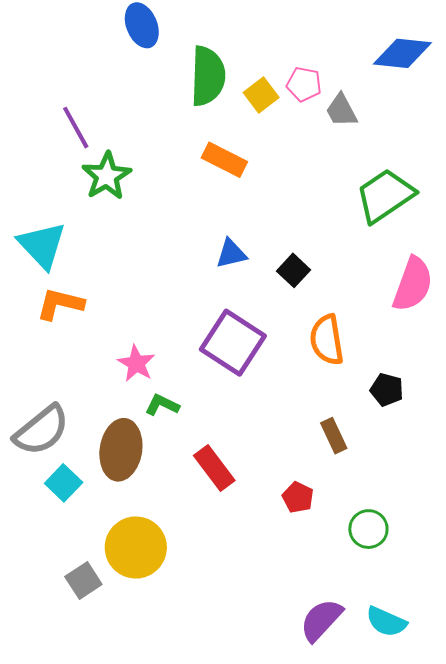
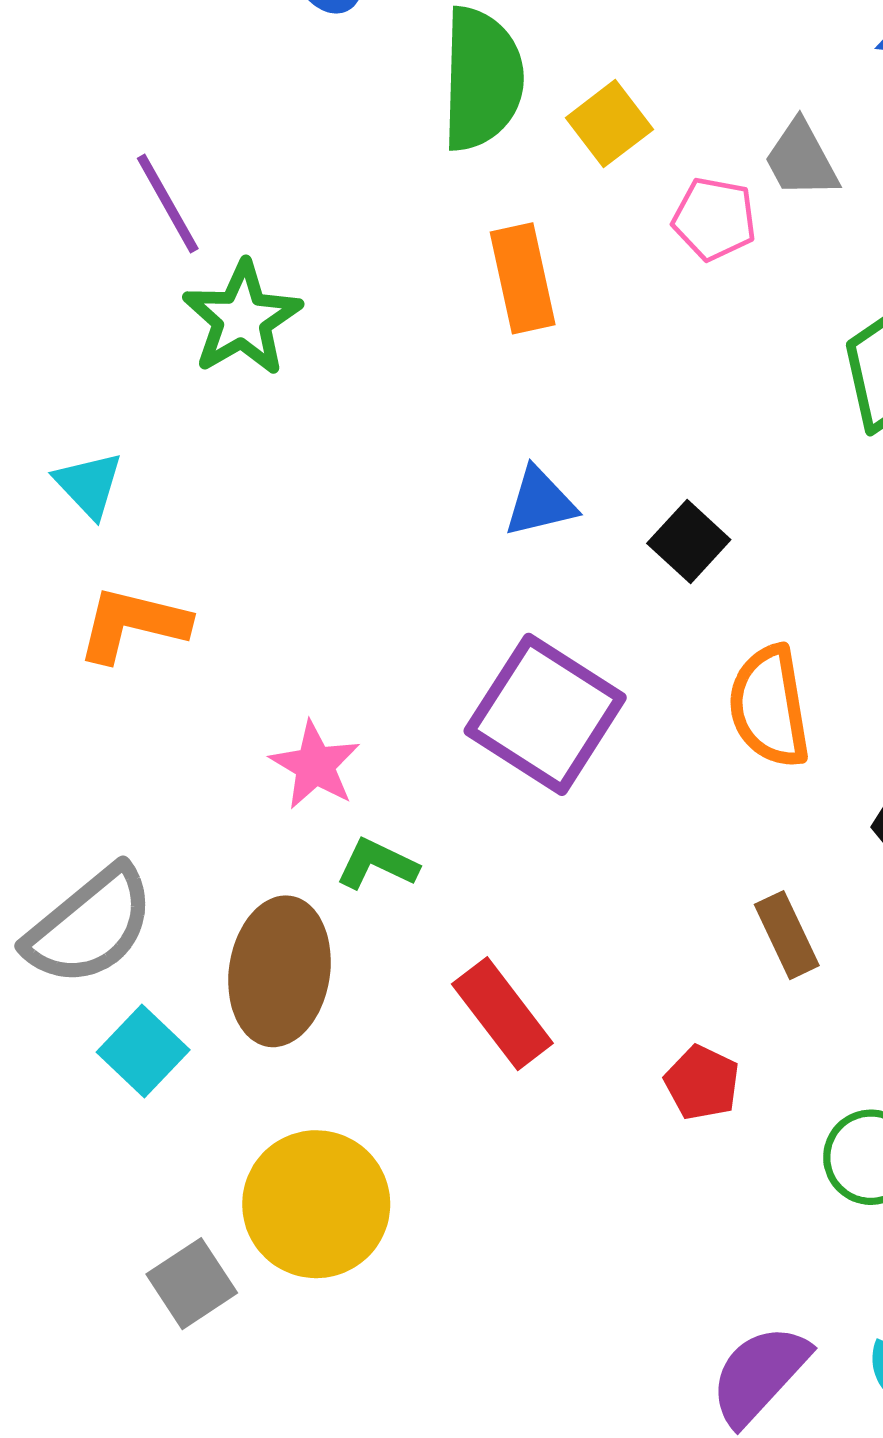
pink pentagon: (304, 84) -> (714, 219), moved
orange rectangle: (224, 160) -> (523, 278), turned 51
cyan triangle: (42, 245) -> (89, 485), size x0.6

